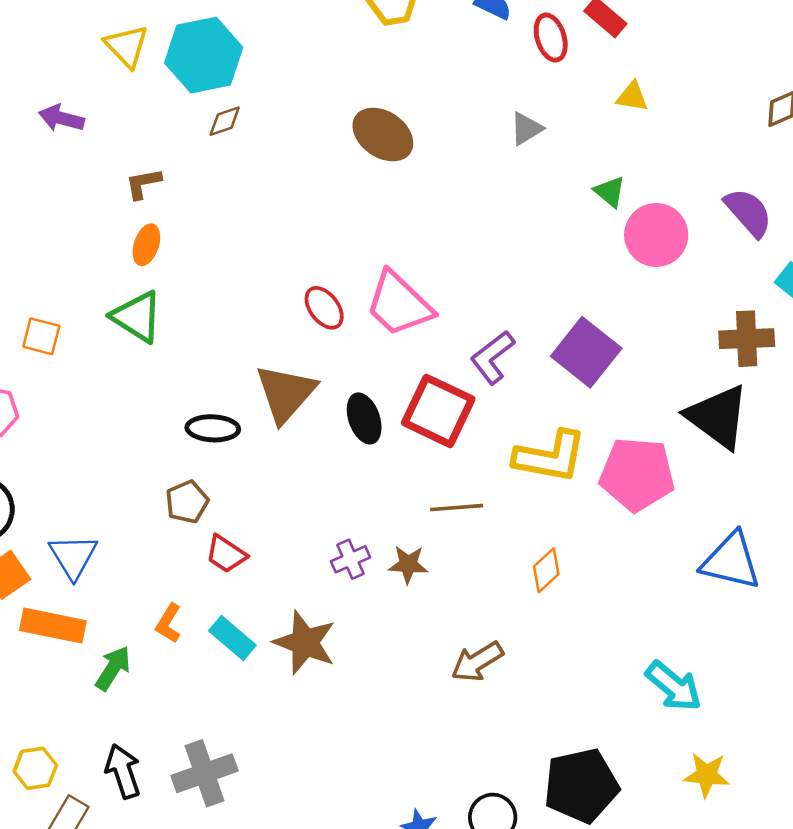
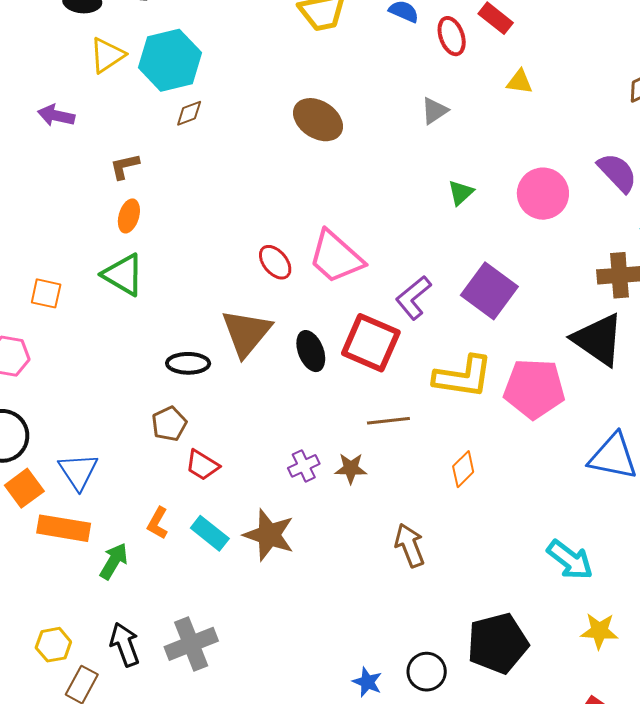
yellow triangle: (127, 46) -> (107, 55), turned 42
green triangle: (610, 192) -> (461, 193), moved, turned 40
brown arrow: (477, 662) -> (410, 545), turned 102

